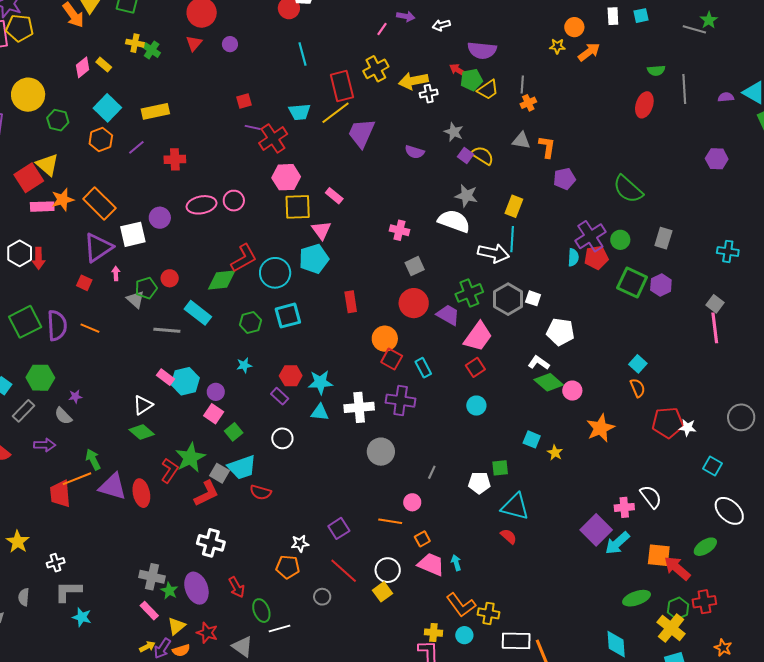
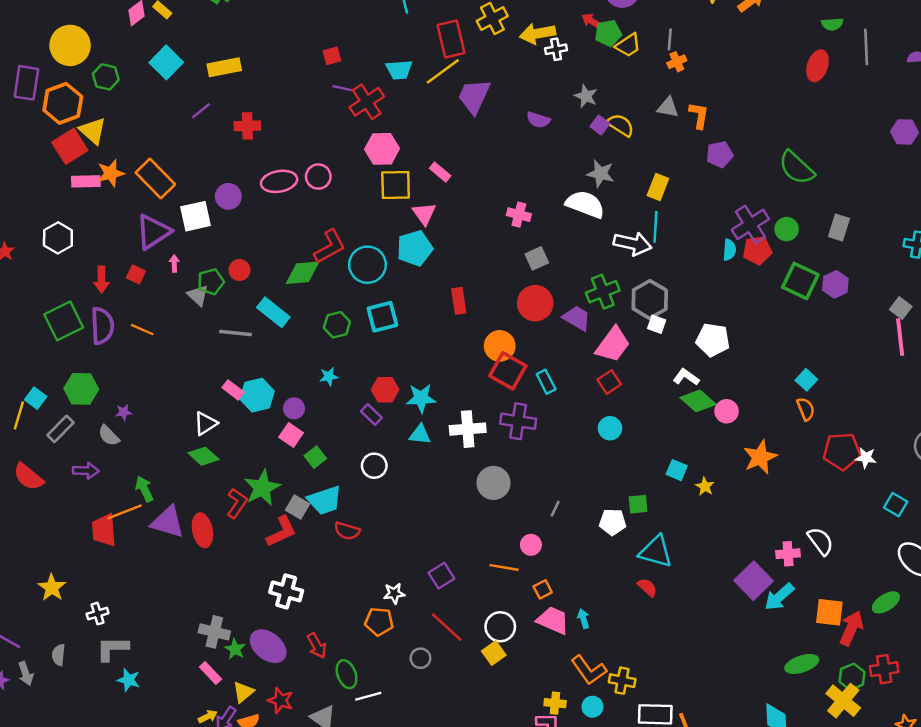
orange hexagon: (101, 139) -> (63, 103), moved, size x1.4
red arrow: (38, 258) -> (102, 280), moved
white square: (533, 298) -> (657, 324), moved
red square: (392, 359) -> (508, 371), size x1.4
red arrow: (677, 568) -> (851, 628), turned 72
purple ellipse: (196, 588) -> (268, 646), turned -32

